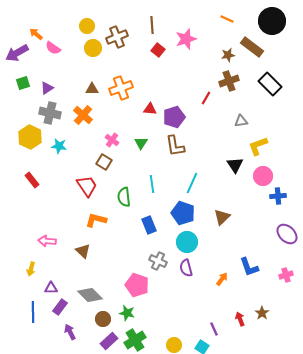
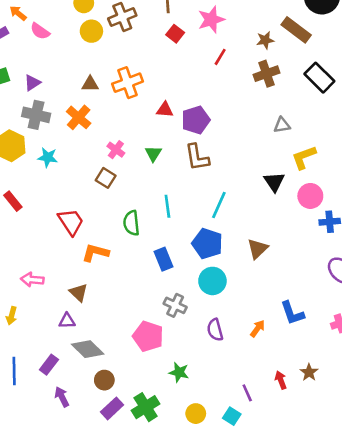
red line: (206, 98) -> (220, 57), moved
red trapezoid: (87, 186) -> (71, 222), moved
purple semicircle: (186, 268) -> (215, 330), moved
purple triangle: (51, 288) -> (67, 321), moved
green star: (127, 313) -> (179, 372), moved

